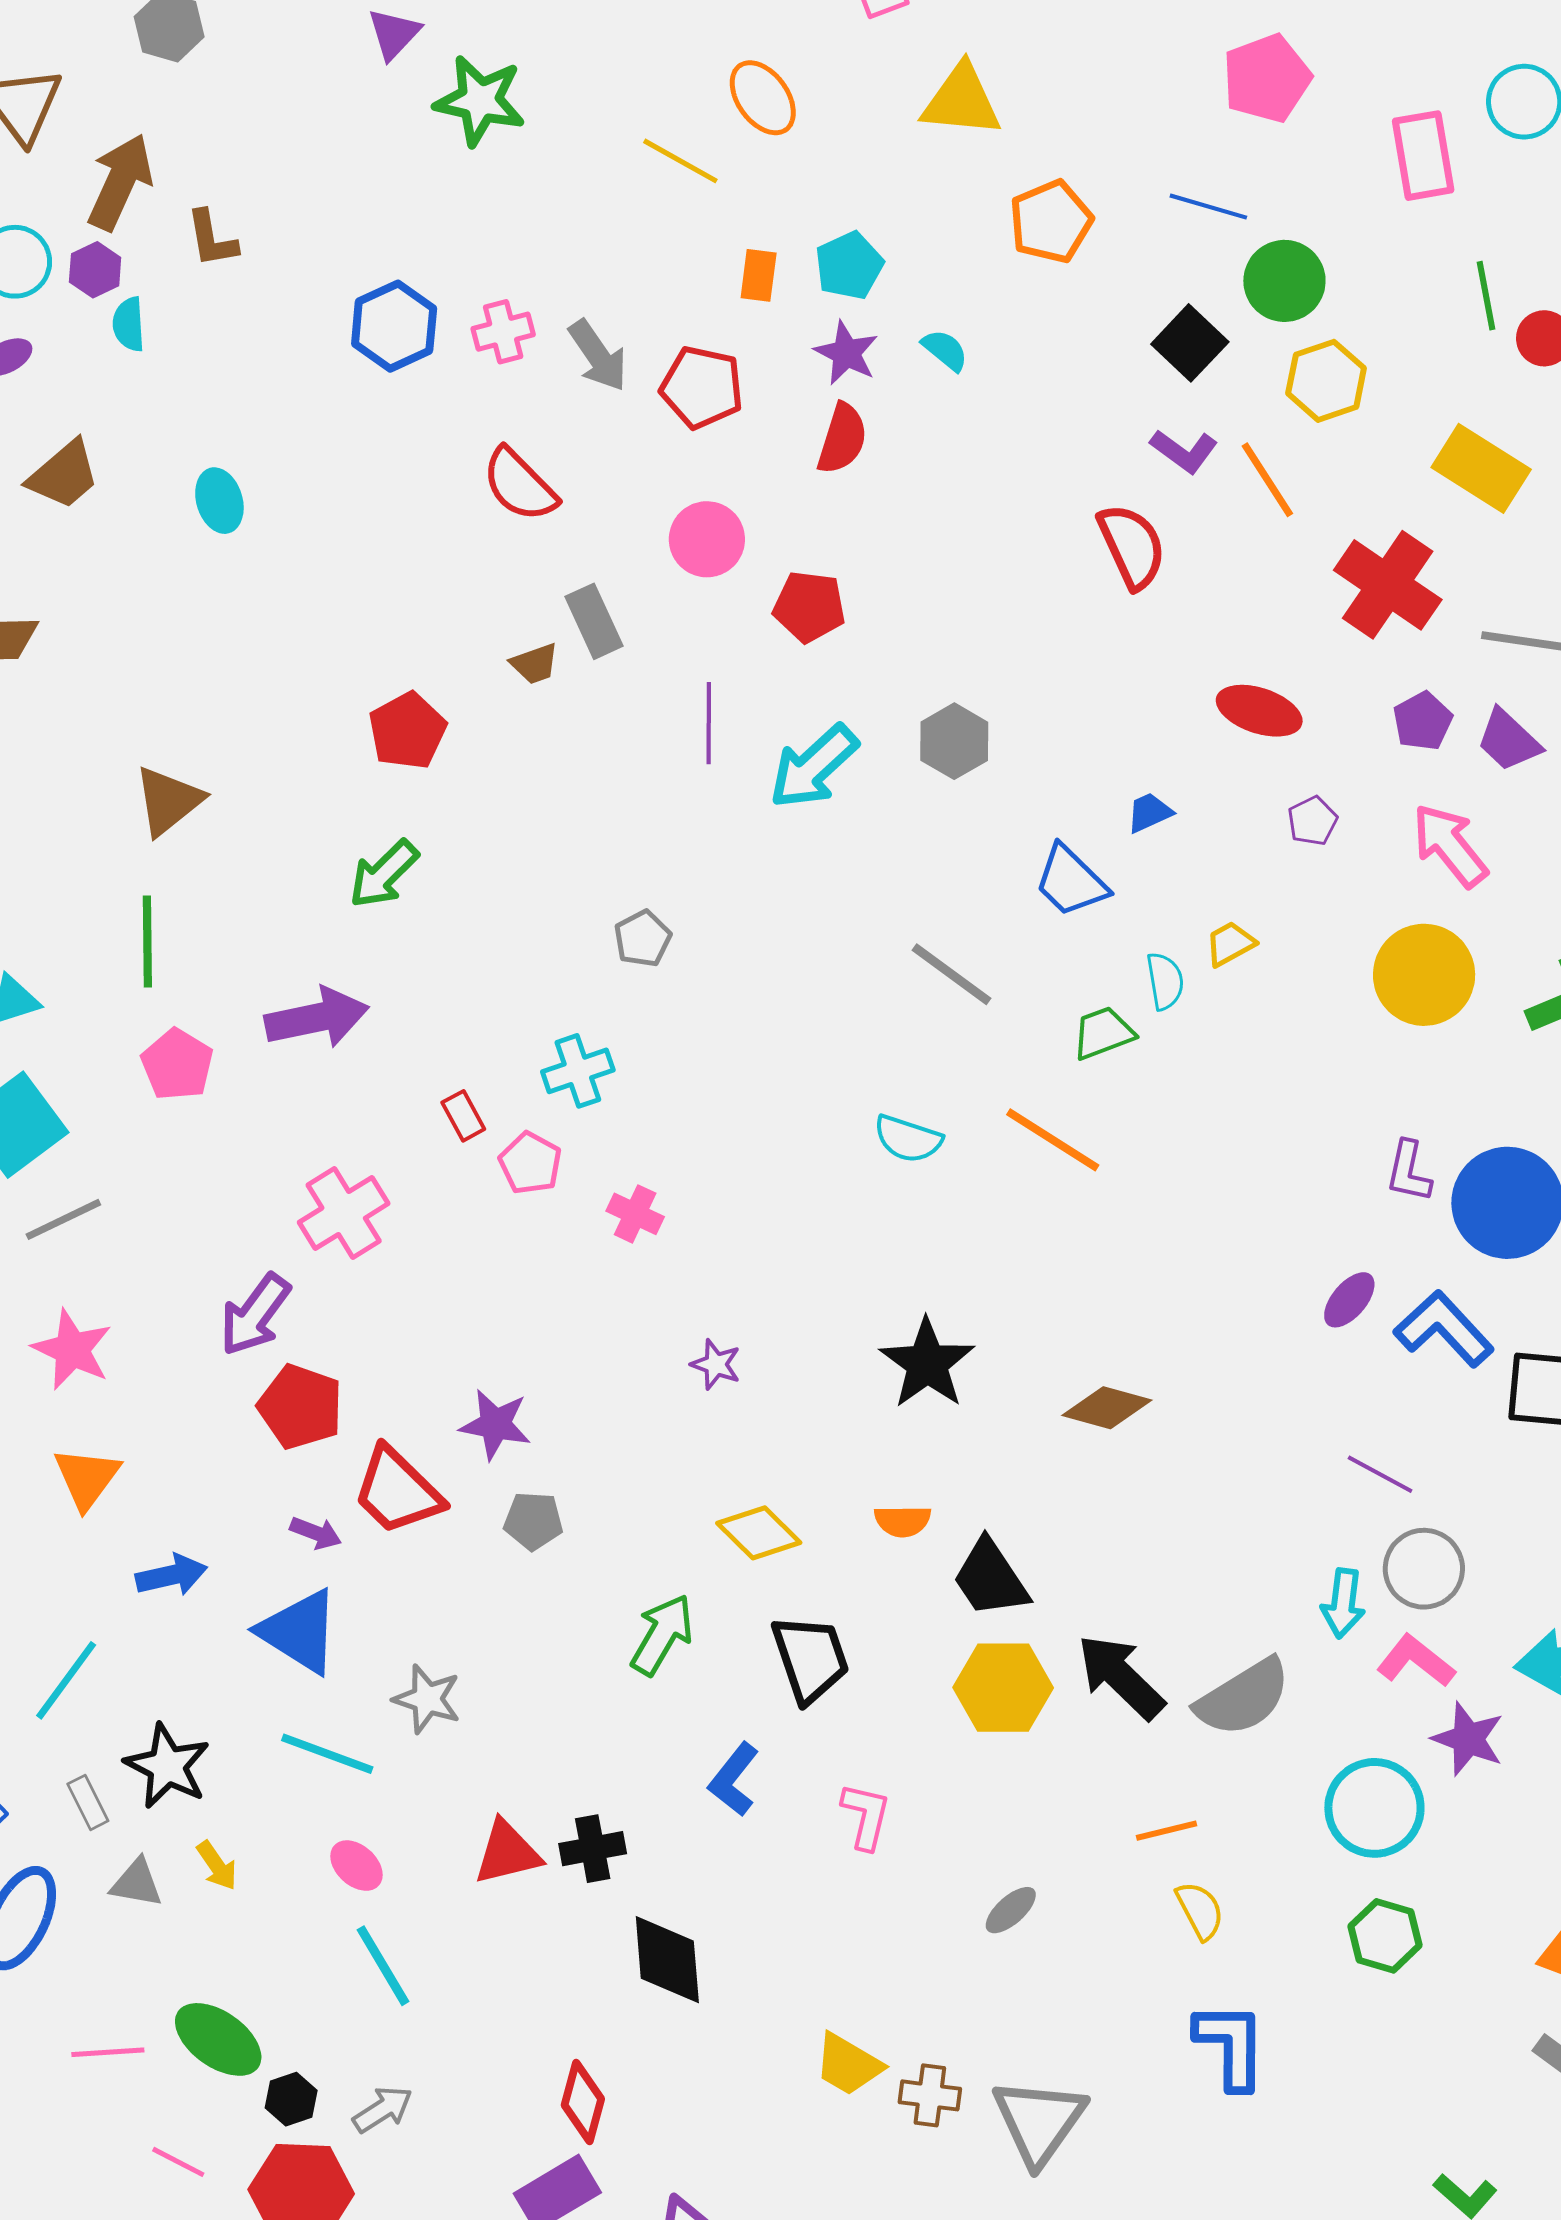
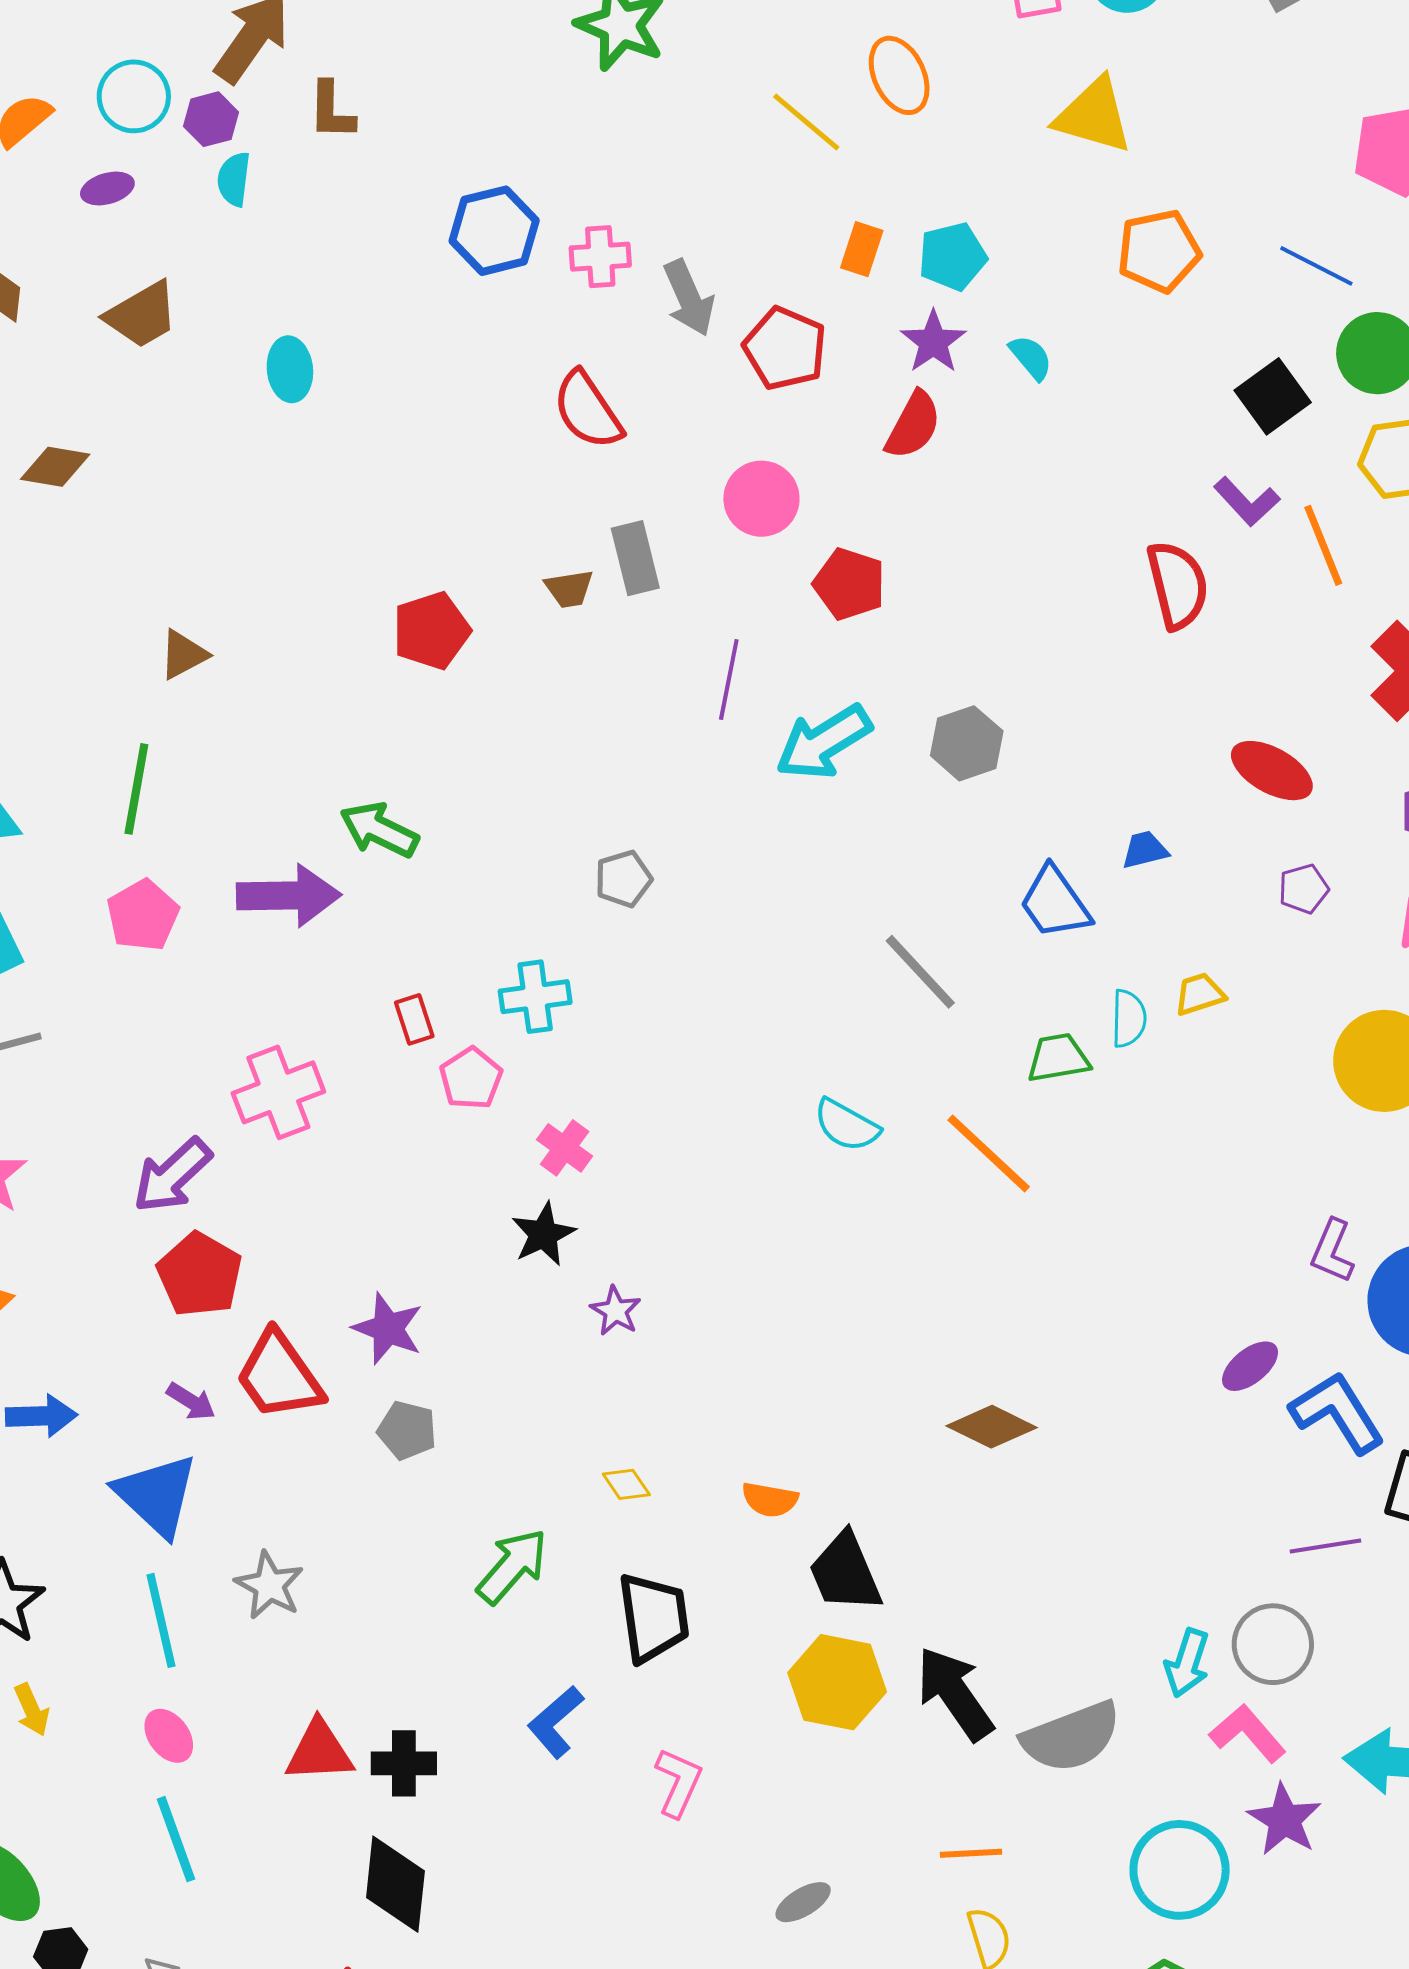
brown triangle: (168, 801) -> (183, 655), size x0.7
green arrow: (384, 874) -> (379, 830), moved, turned 60
black star: (927, 1363) -> (543, 1234), moved, size x0.7
purple line: (1380, 1474) -> (1325, 1546), moved, turned -48
yellow diamond: (759, 1533) -> (626, 1484), size x0.6
cyan line: (327, 1754) -> (161, 1620), turned 46
black diamond: (667, 1960) -> (395, 1884), moved

